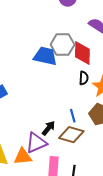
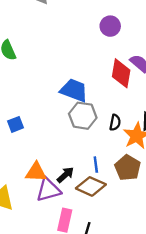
gray hexagon: (63, 44) -> (83, 116), moved
red diamond: (82, 53) -> (121, 73), moved
orange triangle: (23, 157) -> (36, 172), moved

